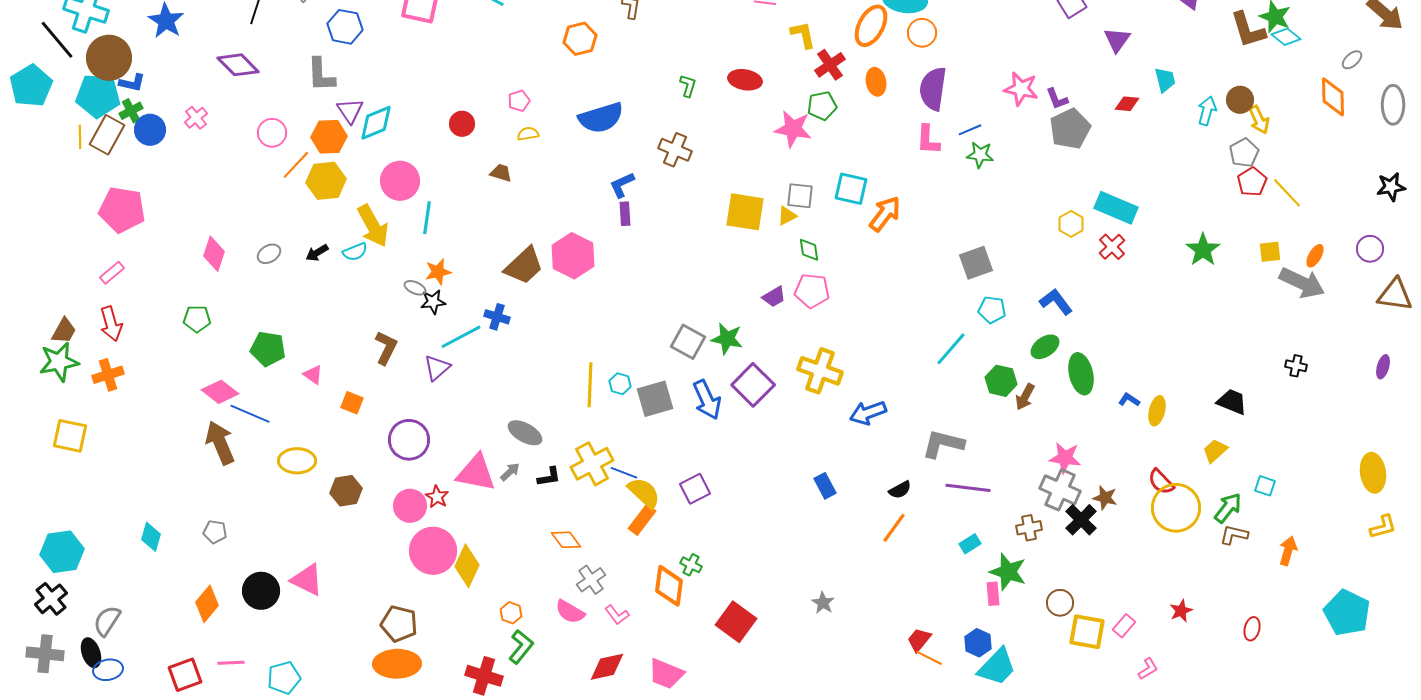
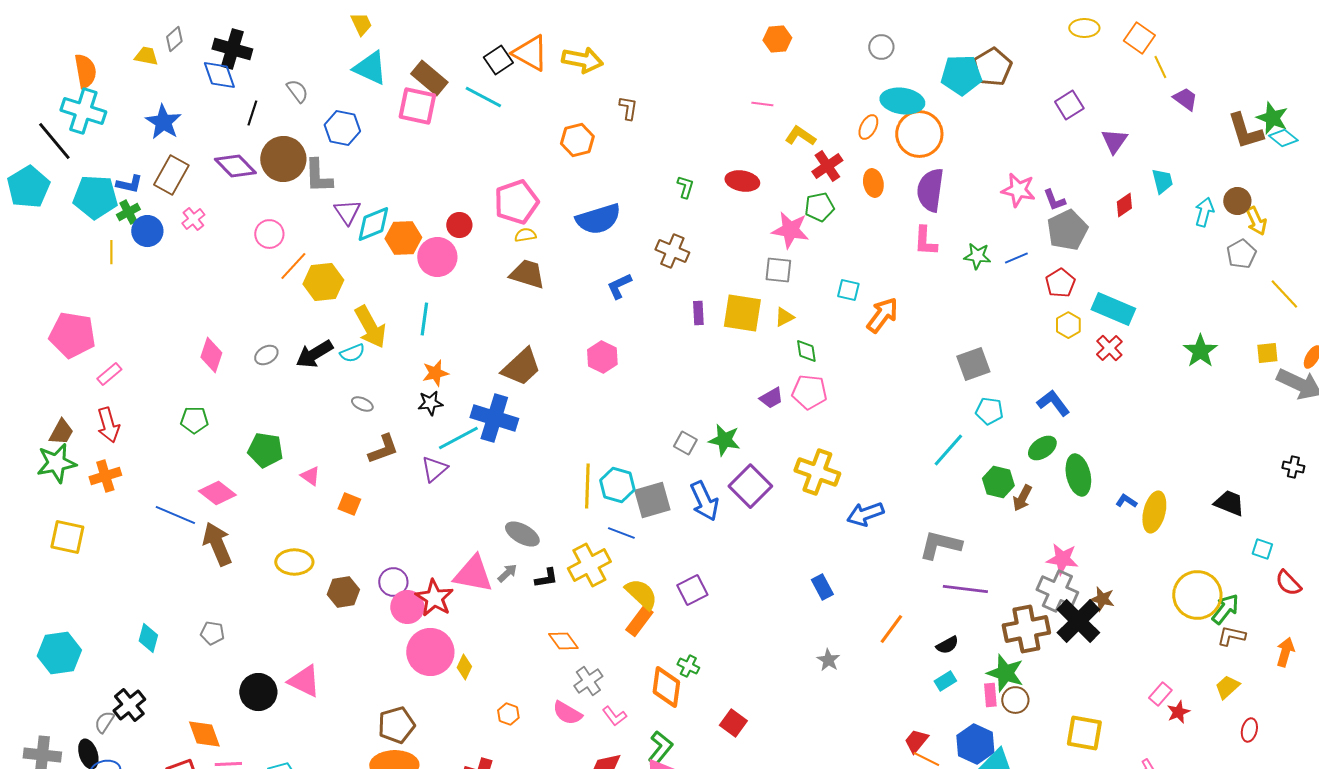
orange ellipse: (871, 26) -> (868, 127), size x0.6
orange circle: (922, 33) -> (919, 134), size x1.6
yellow L-shape: (803, 35) -> (800, 136), turned -44
brown circle: (109, 58) -> (283, 159), moved
pink pentagon: (519, 101) -> (516, 202), size x2.0
red diamond: (1127, 104) -> (1124, 205), turned -40
blue line: (970, 130) -> (1016, 258), moved
brown rectangle: (107, 135) -> (171, 175), moved
yellow line: (80, 137) -> (111, 252), moved
orange hexagon: (329, 137) -> (403, 238), moved
brown trapezoid: (501, 173) -> (527, 274), moved, size x1.6
pink circle: (400, 181) -> (437, 257), moved
red pentagon: (1252, 182) -> (1060, 283), moved
cyan square: (851, 189) -> (848, 290), size x0.7
gray square: (800, 196) -> (778, 270), moved
pink pentagon: (122, 210) -> (72, 335), moved
purple rectangle: (625, 214) -> (698, 313), moved
black arrow: (317, 253) -> (314, 354), size x1.6
pink hexagon: (573, 256) -> (602, 357), moved, size x0.7
gray ellipse: (415, 288) -> (362, 404), moved
blue cross: (497, 317) -> (494, 418), size x1.8
gray square: (688, 342) -> (685, 443), size x0.7
brown L-shape: (386, 348) -> (383, 449), turned 44
cyan hexagon: (620, 384) -> (617, 485), size x1.6
yellow ellipse: (1157, 411) -> (1154, 512), size x1.4
blue line: (250, 414) -> (175, 515), moved
purple circle: (409, 440) -> (393, 582), moved, size x0.7
yellow trapezoid: (1215, 451) -> (1227, 687), moved
blue line: (624, 473) -> (621, 533), moved
red semicircle: (1161, 482) -> (1288, 583), moved
cyan square: (1265, 486) -> (1262, 549), moved
black semicircle: (900, 490) -> (947, 645), moved
red star: (437, 497) -> (434, 598), size x1.6
yellow circle: (1176, 508) -> (1197, 595), moved
black cross: (1081, 520) -> (1078, 621), size x1.4
brown cross: (1029, 528) -> (1026, 629), size x1.8
cyan rectangle: (970, 544) -> (945, 681), moved
yellow diamond: (467, 566) -> (464, 667), size x0.6
black cross: (51, 599) -> (129, 705), moved
gray star: (823, 603) -> (828, 660), moved
brown circle: (1060, 603) -> (1015, 700), moved
orange diamond: (207, 604) -> (204, 734), moved, turned -60
gray semicircle: (107, 621) -> (104, 722), size x0.7
red square: (736, 622) -> (733, 723), size x0.7
brown pentagon: (399, 624) -> (396, 725), turned -30
pink rectangle: (1124, 626) -> (1160, 694), moved
blue hexagon: (978, 643) -> (975, 744), size x1.4
green L-shape: (521, 647) -> (660, 748), moved

